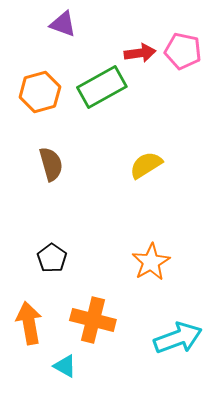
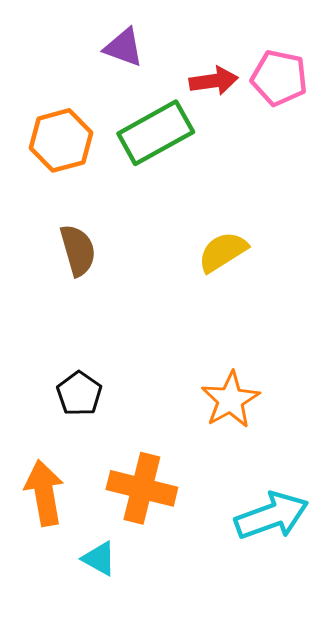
purple triangle: (63, 24) -> (124, 47), moved

